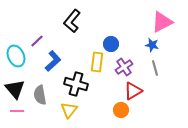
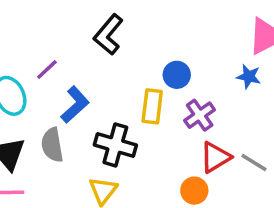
gray line: (155, 68) -> (254, 162), moved, turned -42
gray semicircle: (40, 95) -> (52, 145), moved

